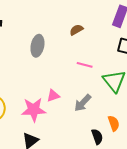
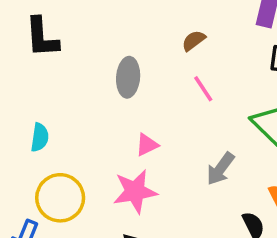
pink line: (85, 65) -> (203, 89), moved, turned 49
pink triangle: (53, 96) -> (147, 145), moved

